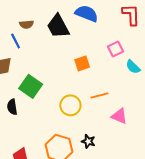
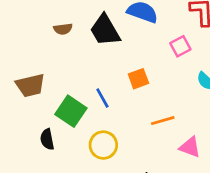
blue line: (16, 41) -> (102, 98), moved
pink square: (115, 49) -> (180, 46), moved
yellow circle: (70, 105) -> (103, 145), moved

